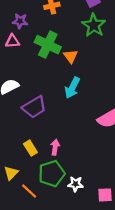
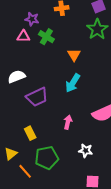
green cross: (48, 45) -> (46, 37), moved, size x0.7
pink arrow: (55, 147) -> (68, 122), moved
white star: (75, 184) -> (86, 151), moved

